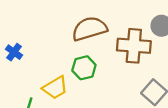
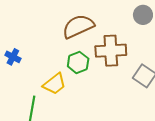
brown cross: (134, 46) -> (111, 51), moved

